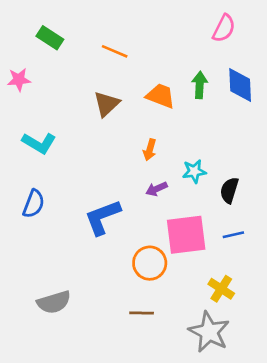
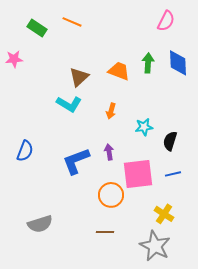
orange line: (115, 51) -> (72, 22), moved
cyan L-shape: (39, 143) -> (69, 104), moved
purple arrow: (156, 189) -> (109, 152), moved, turned 105

